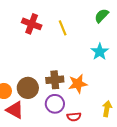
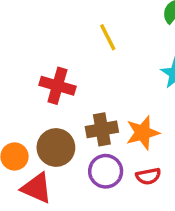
red cross: (32, 24) -> (57, 86), moved
red semicircle: (74, 117) -> (148, 176), moved

